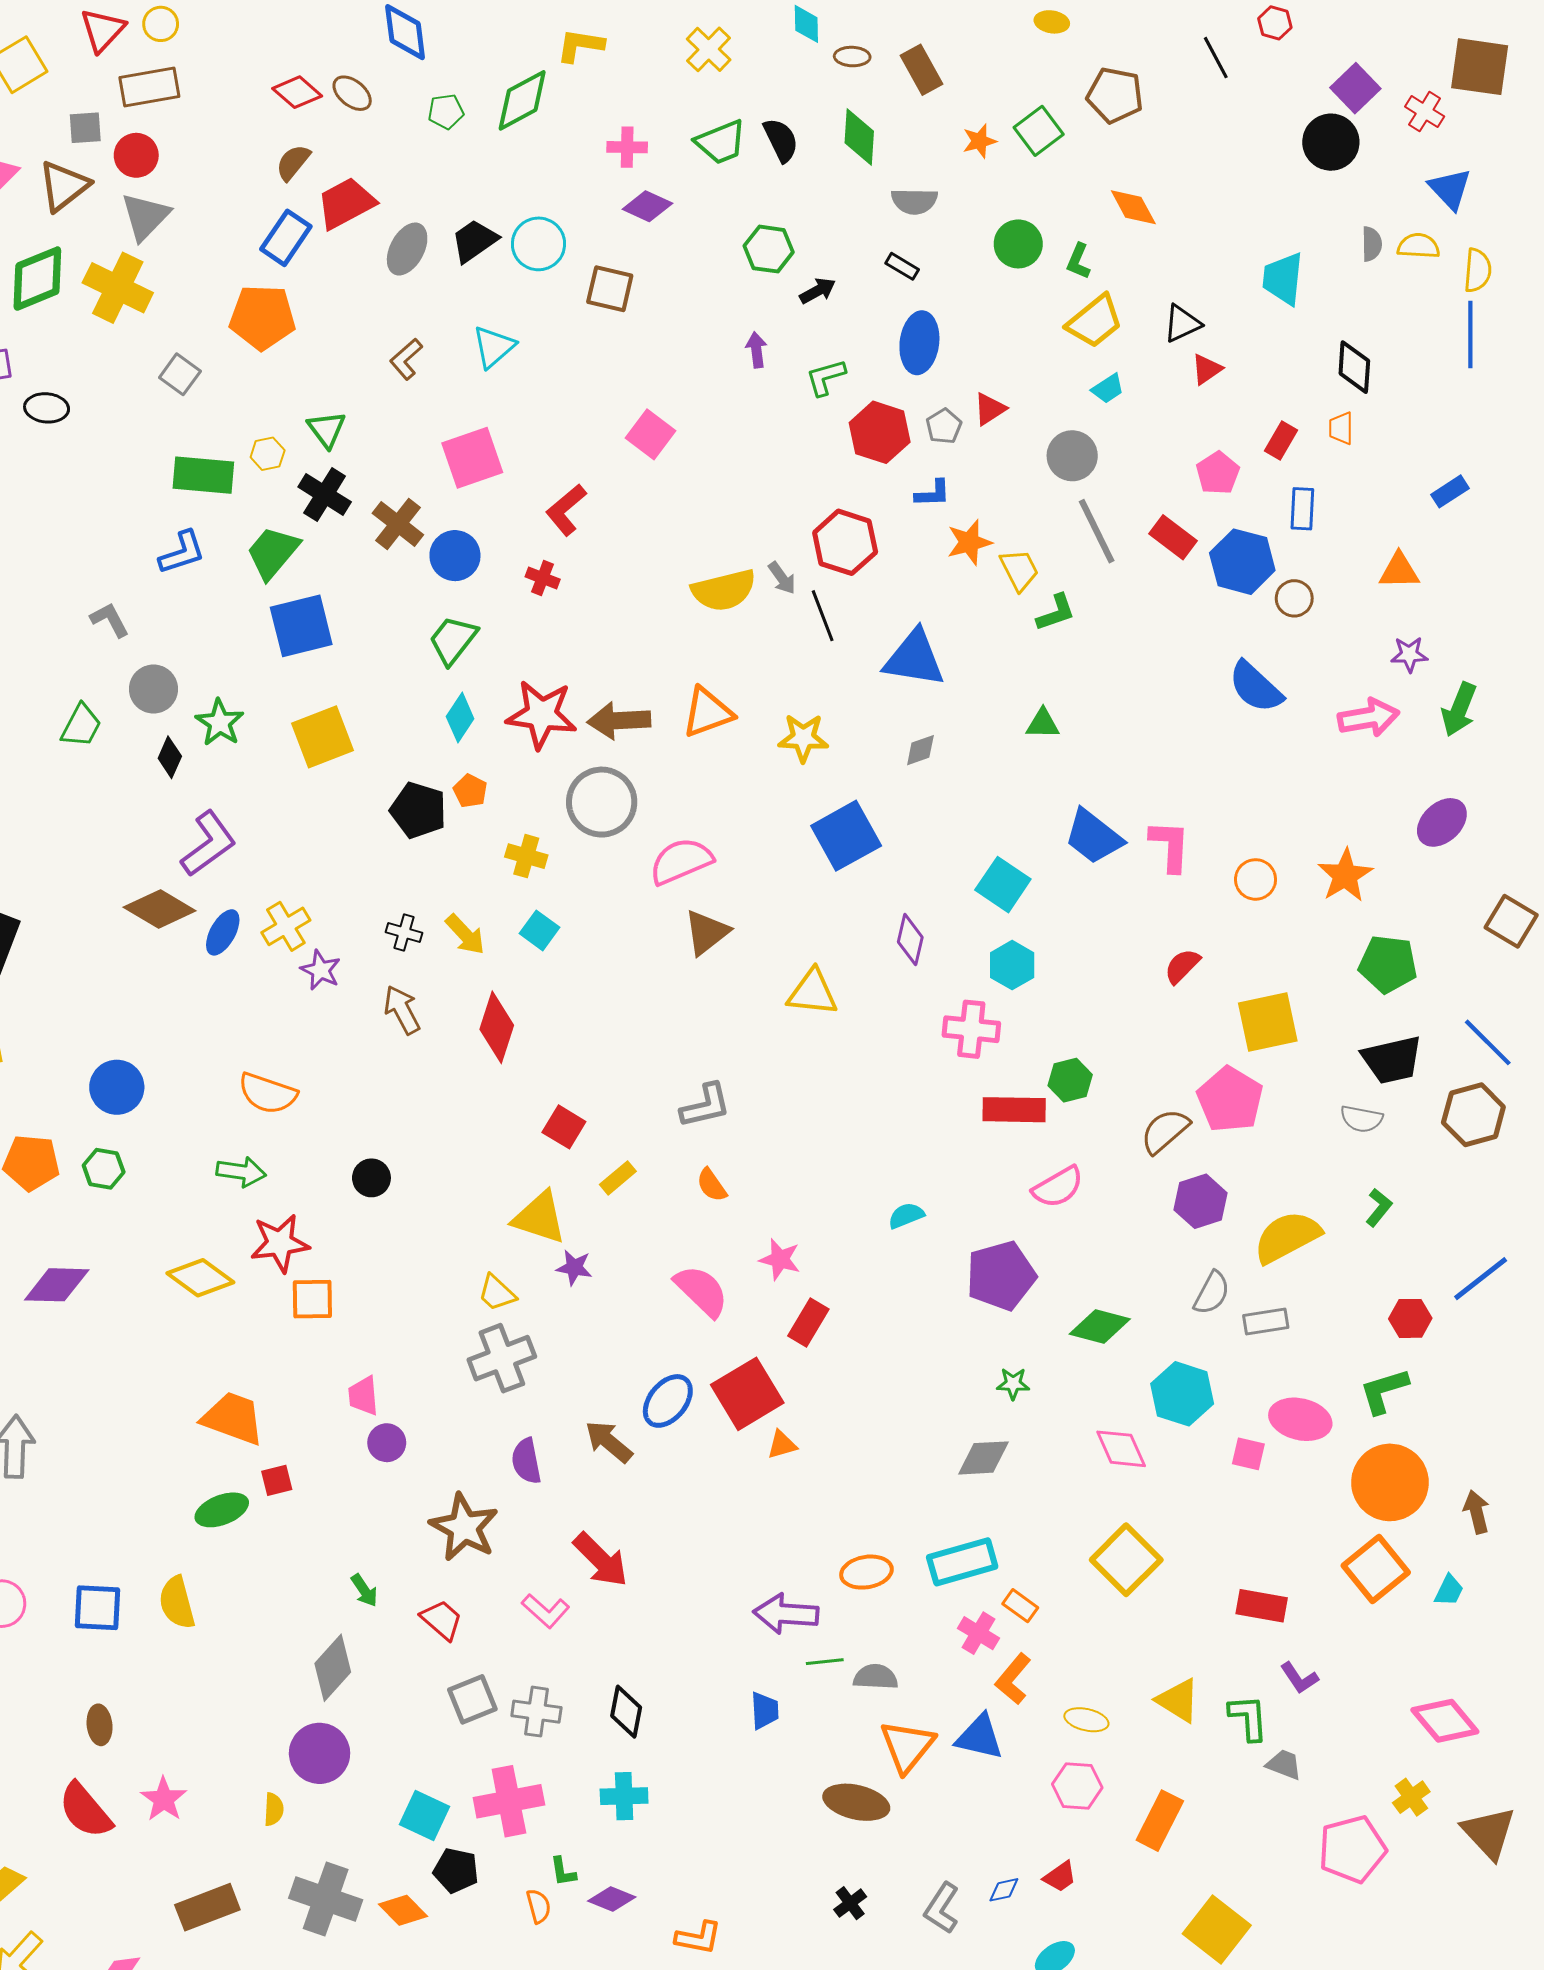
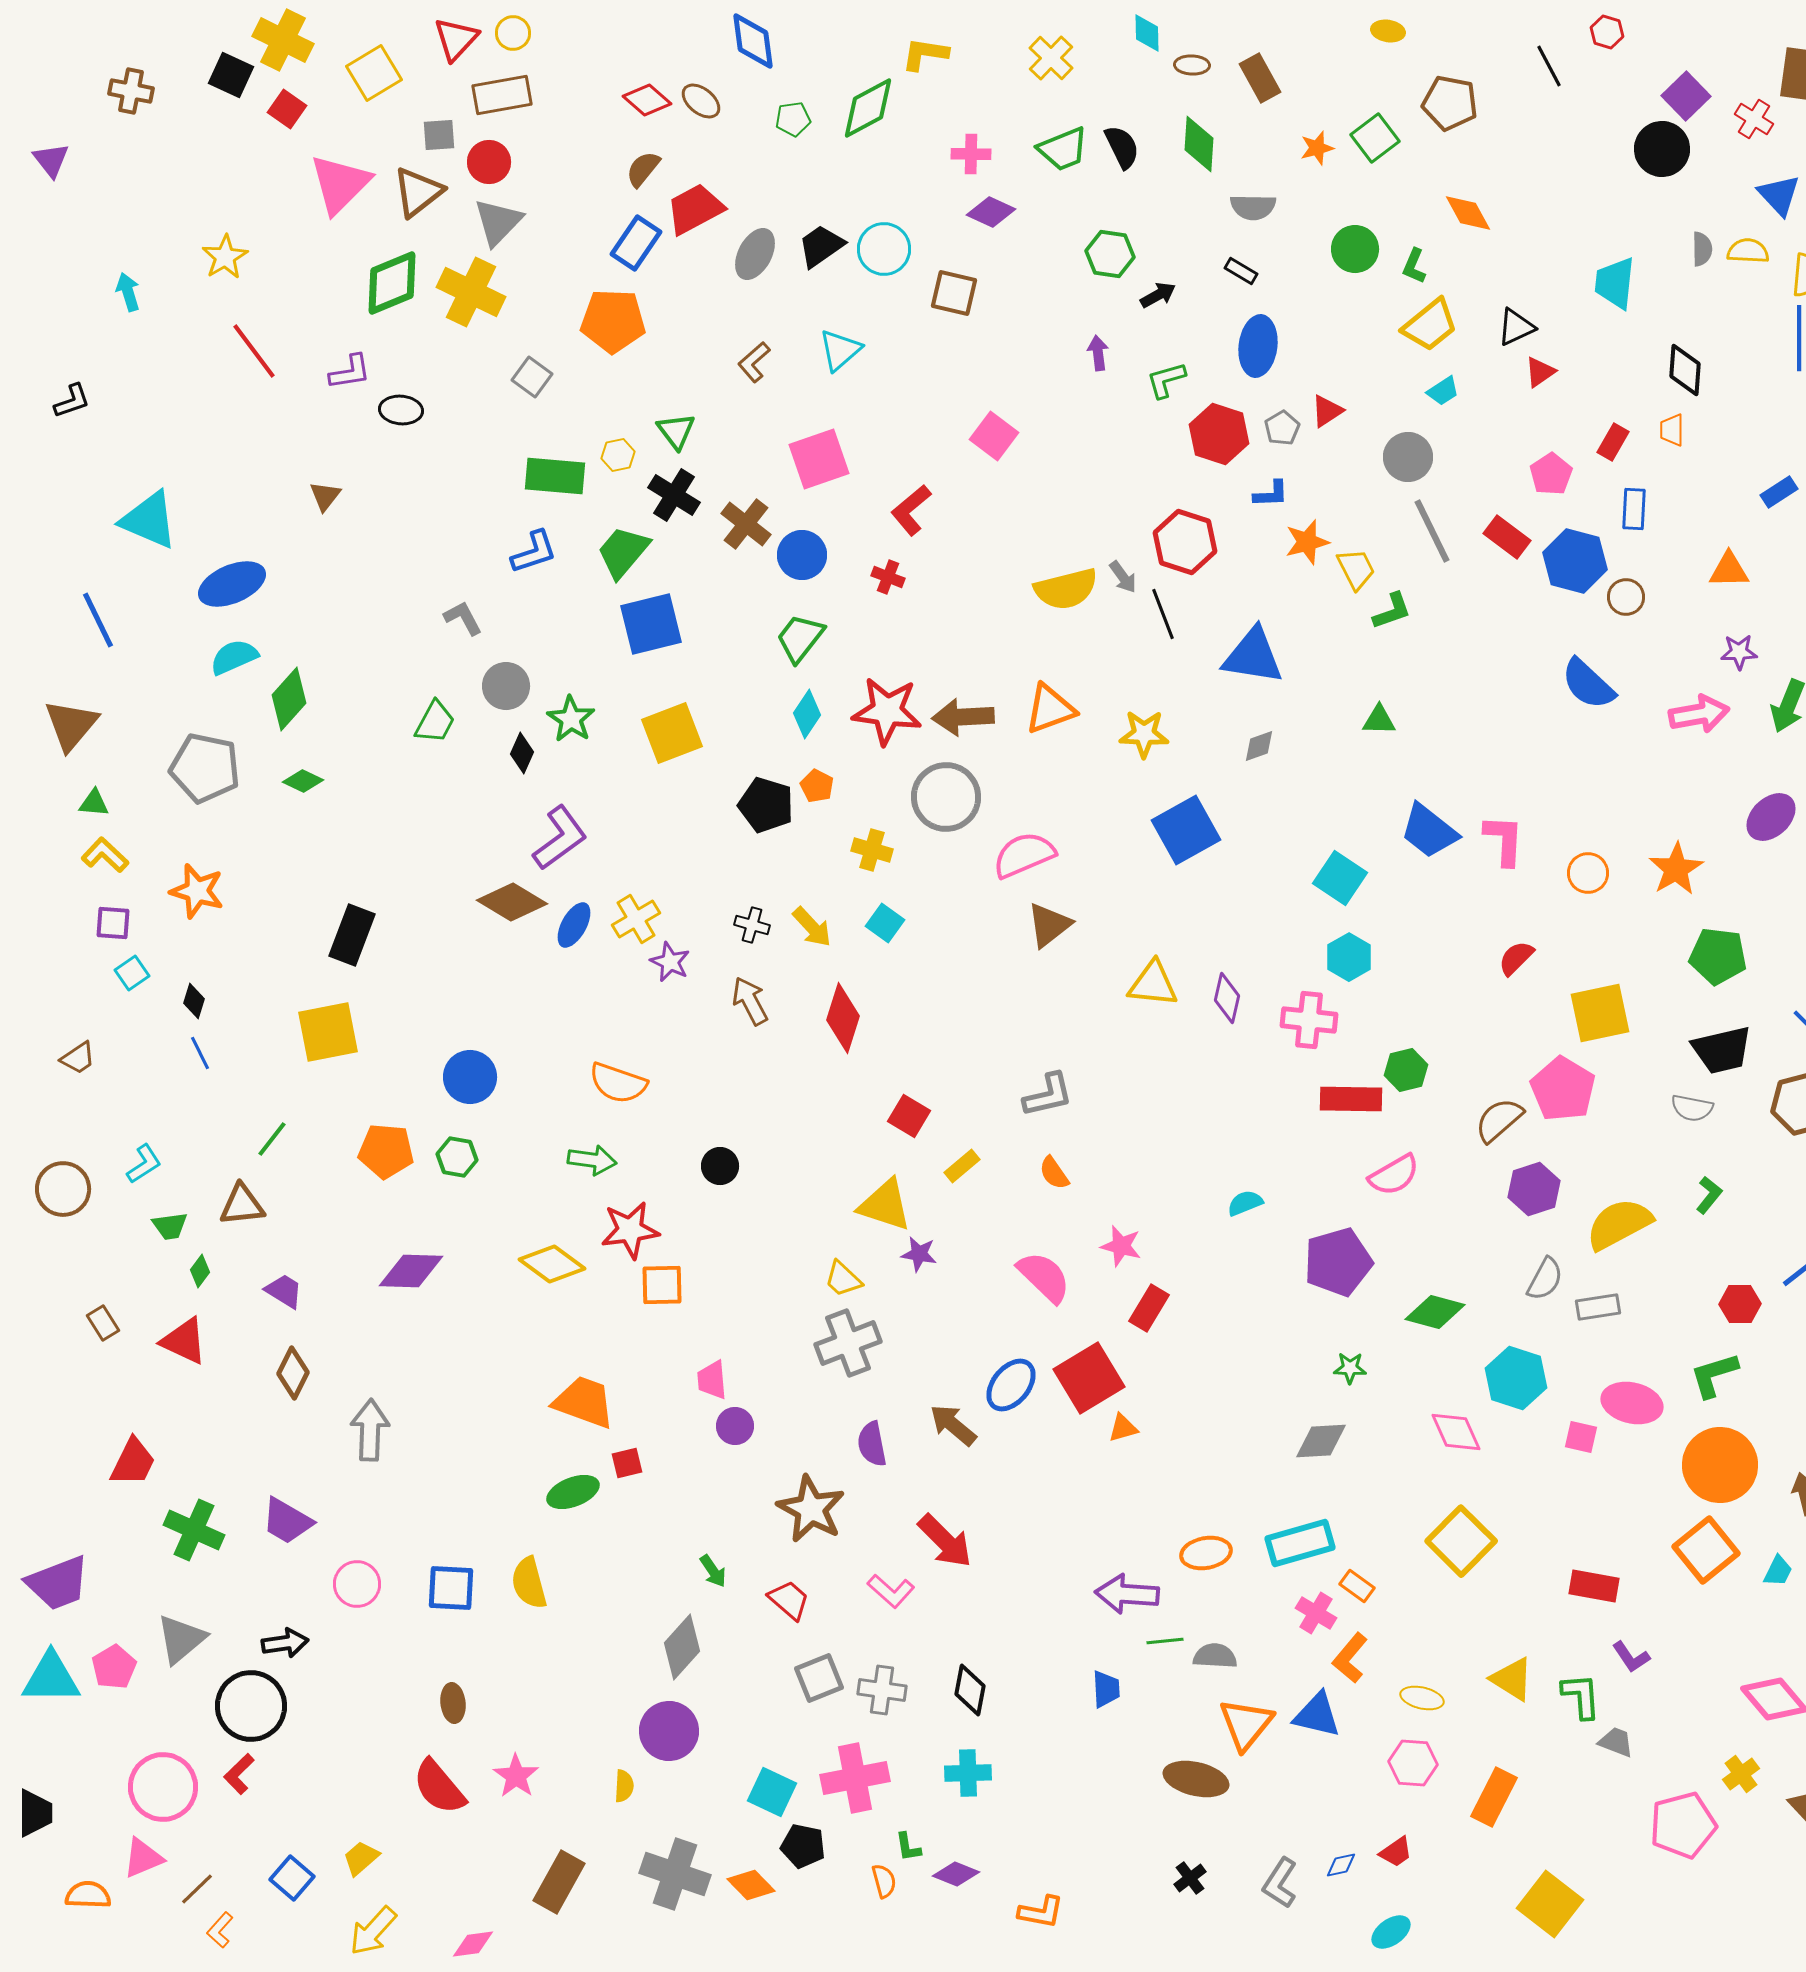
purple diamond: (910, 940) -> (1227, 998), moved
brown rectangle: (207, 1907) -> (559, 1882), turned -40

